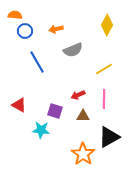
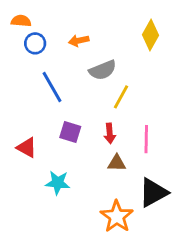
yellow line: (104, 69) -> (121, 97), moved, turned -30
red arrow: (78, 95) -> (110, 133), turned -72
purple square: (55, 111) -> (70, 132), moved

